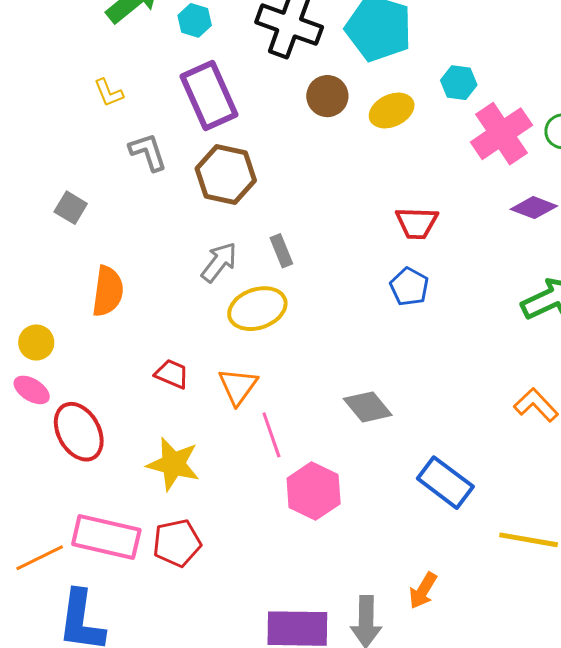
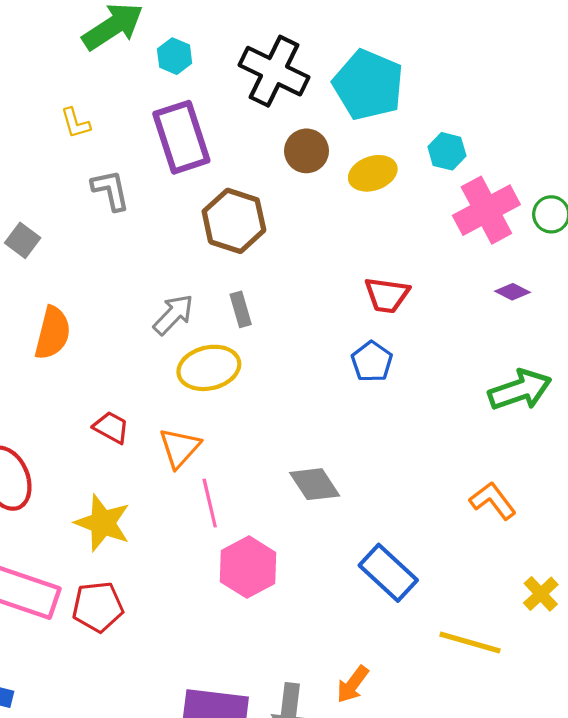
brown hexagon: (226, 175) -> (234, 221), moved
purple diamond: (534, 208) -> (512, 292), size x0.7

